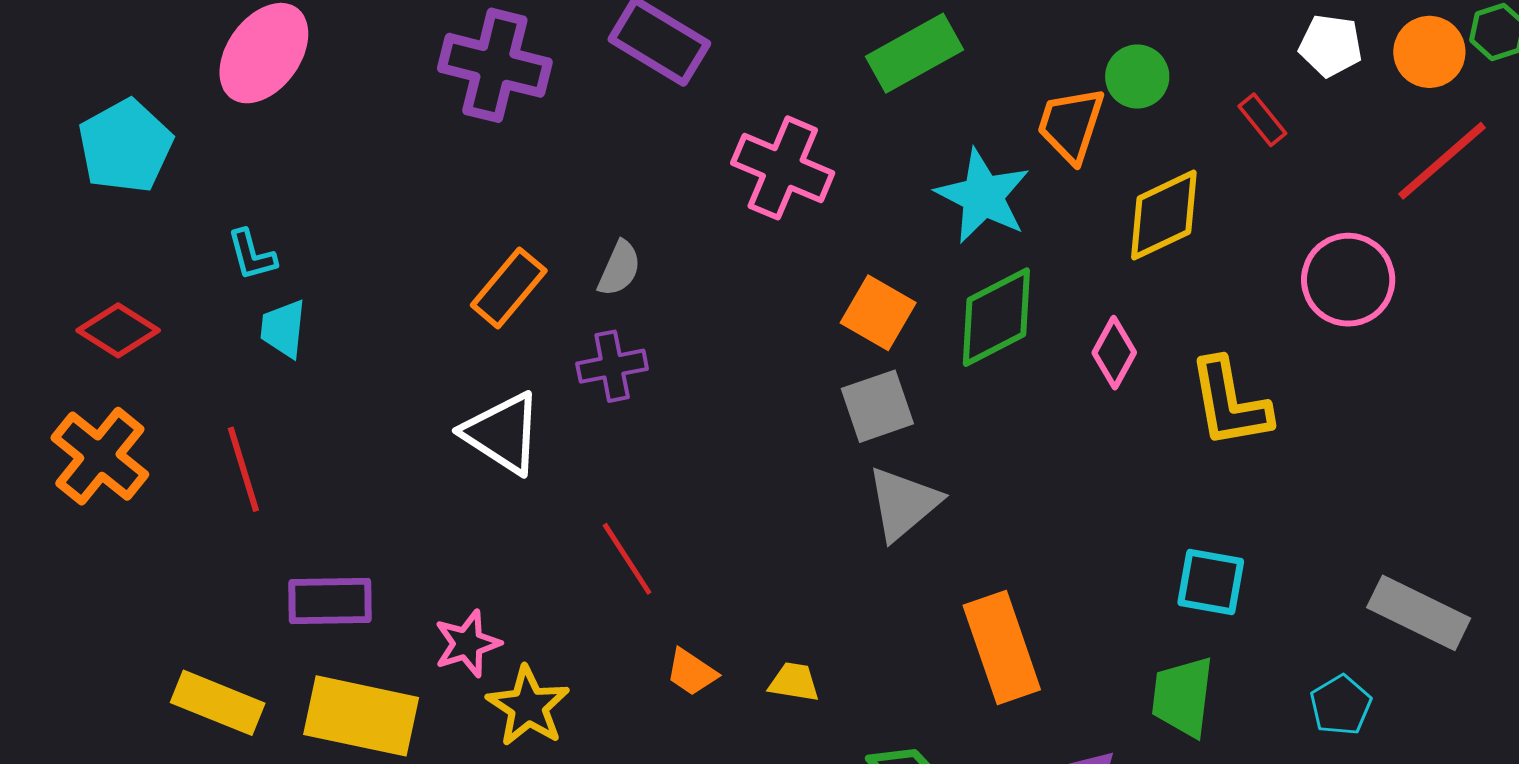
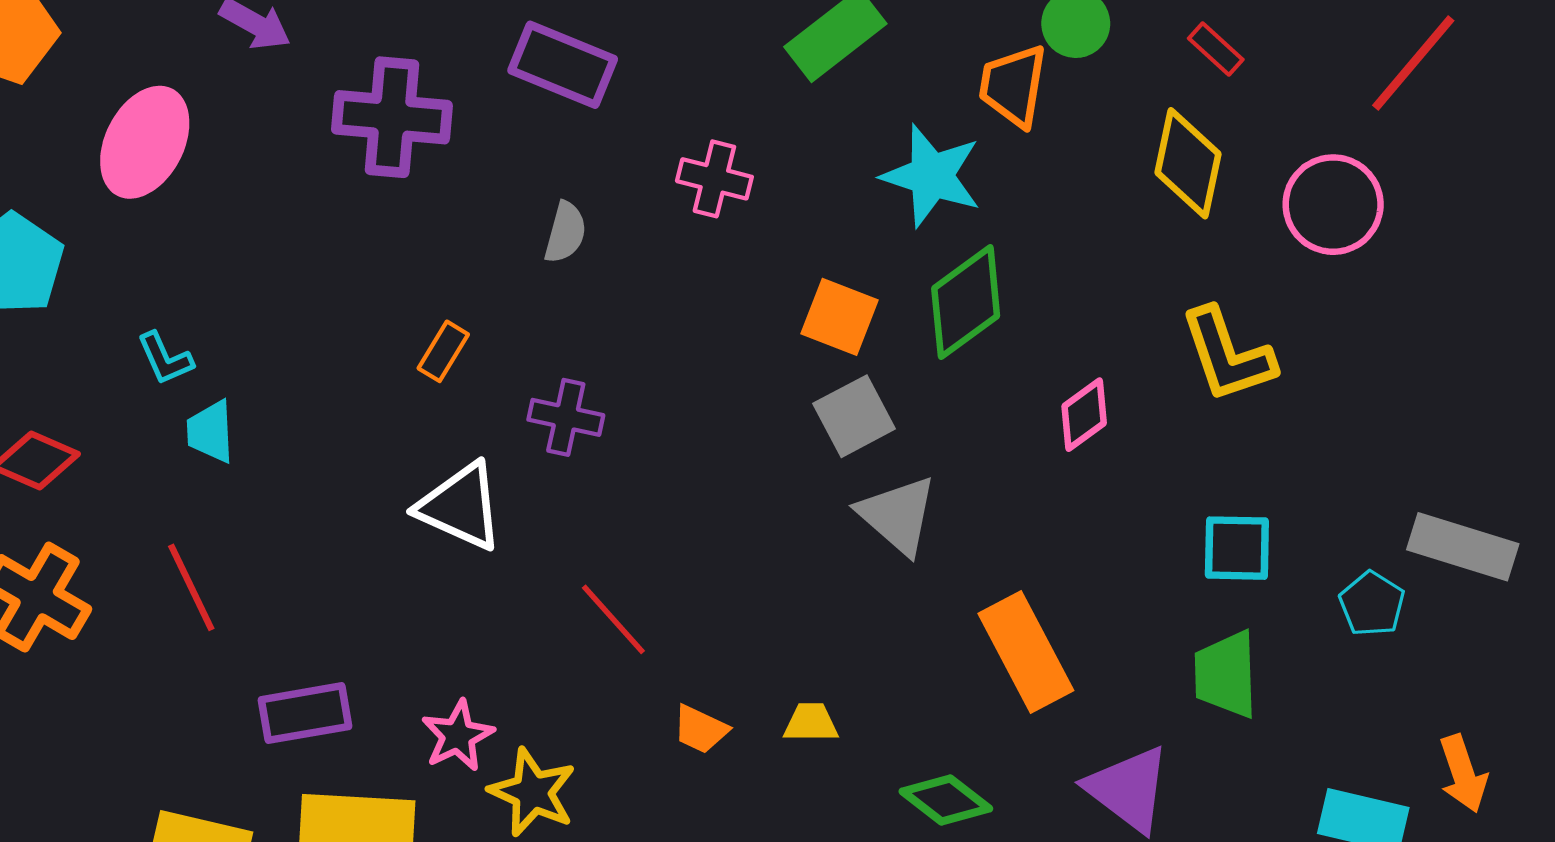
pink cross: (783, 168) -> (714, 179), size x0.7
yellow diamond: (1164, 215) -> (1188, 163), moved, turned -44
gray semicircle: (619, 268) -> (565, 232), moved
orange rectangle: (509, 288) -> (443, 351), size x0.7
pink diamond: (1114, 353) -> (1084, 415), moved, turned 34
purple cross: (612, 366) -> (566, 417), turned 32
gray triangle: (903, 503) -> (898, 515), turned -30
cyan pentagon: (1341, 705) -> (1372, 604), moved

